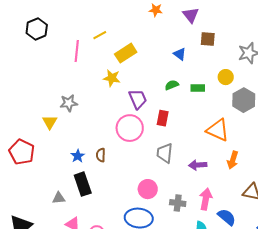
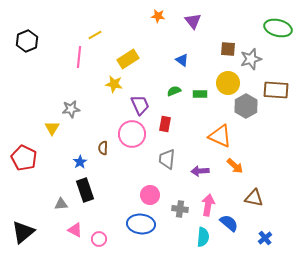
black hexagon: (37, 29) -> (27, 41), moved
yellow line: (100, 35) -> (95, 35), moved
brown square: (208, 39) -> (228, 49), moved
yellow circle: (226, 77) -> (228, 83), size x1.5
brown semicircle: (101, 155) -> (103, 148), moved
orange arrow: (233, 160) -> (235, 166), turned -66

